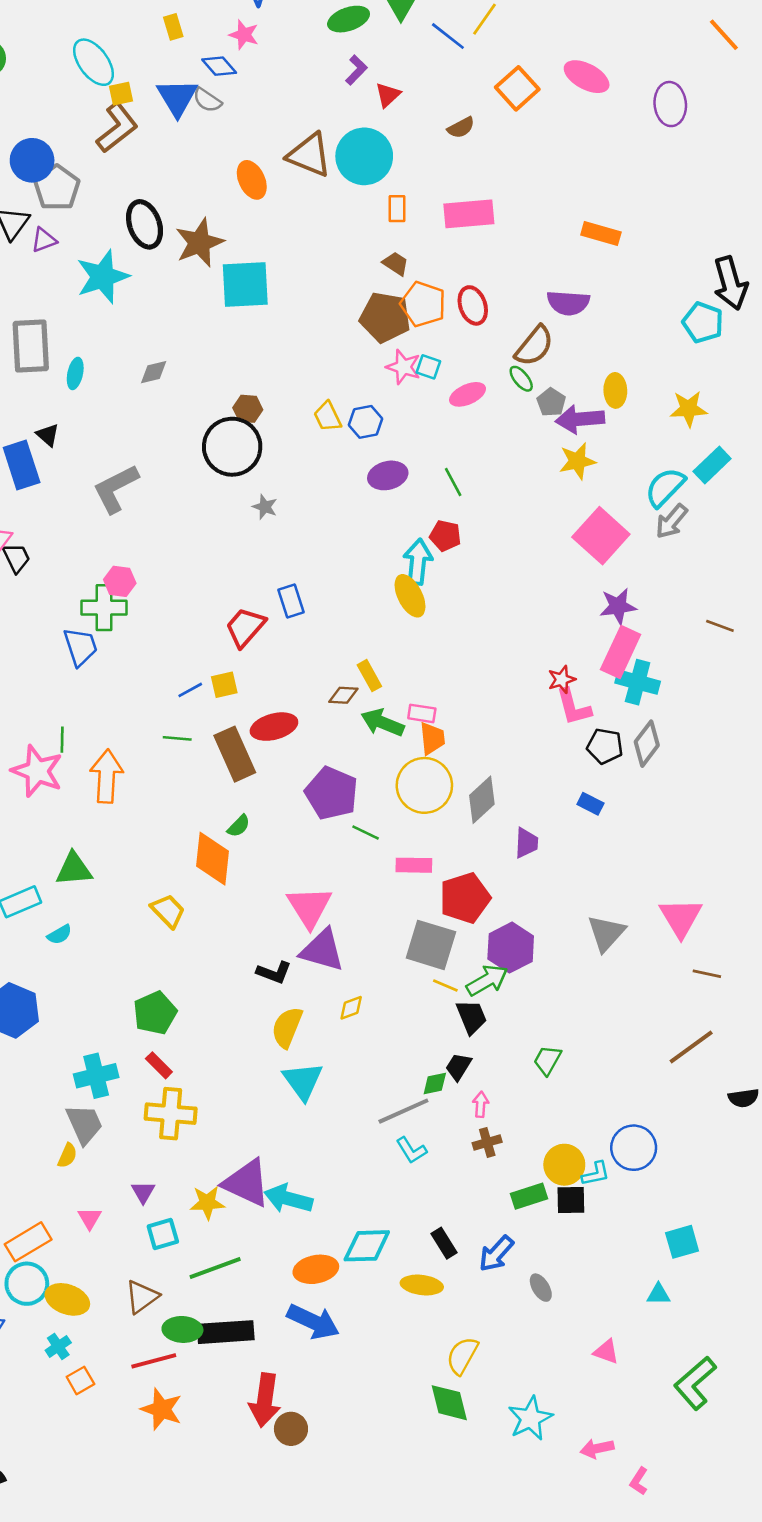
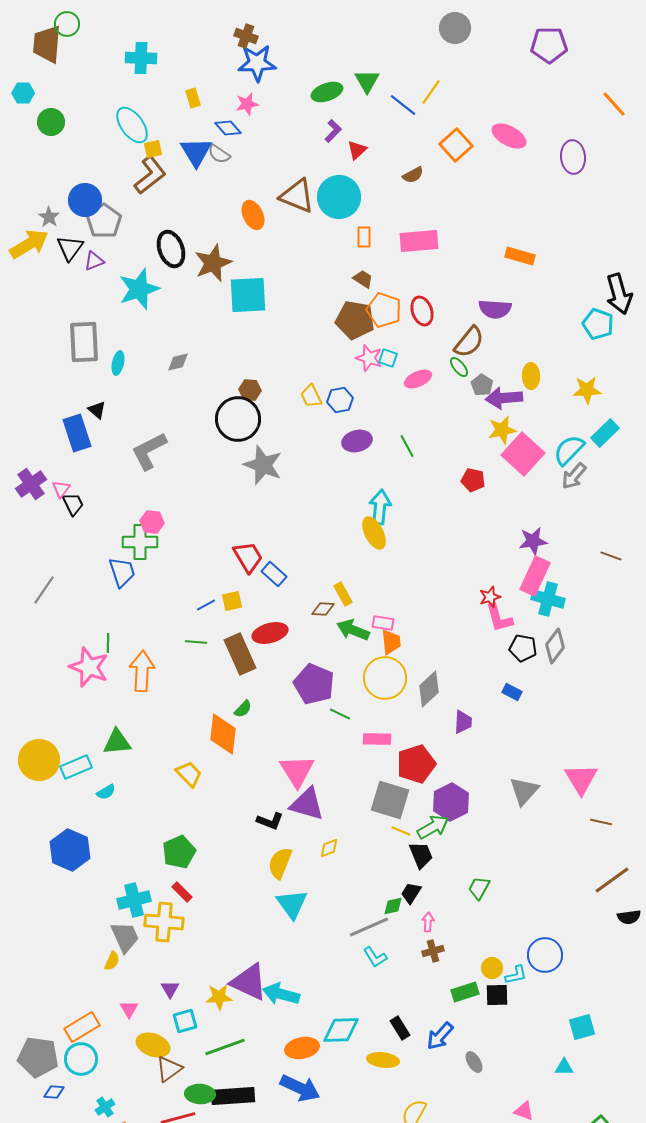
pink star: (244, 35) -> (247, 104), turned -30
gray star: (265, 507) -> (263, 465), size x2.0
red pentagon: (445, 536) -> (473, 480), moved
pink square: (601, 536) -> (523, 454), moved
blue rectangle: (291, 601) -> (274, 574), moved, turned -30
red trapezoid: (245, 627) -> (248, 557), turned 108
brown line: (691, 1047) -> (612, 880), moved
yellow cross: (171, 1114) -> (164, 922), moved
yellow circle: (564, 1165) -> (492, 968), size x0.7
yellow ellipse: (67, 1299) -> (153, 1045), moved

